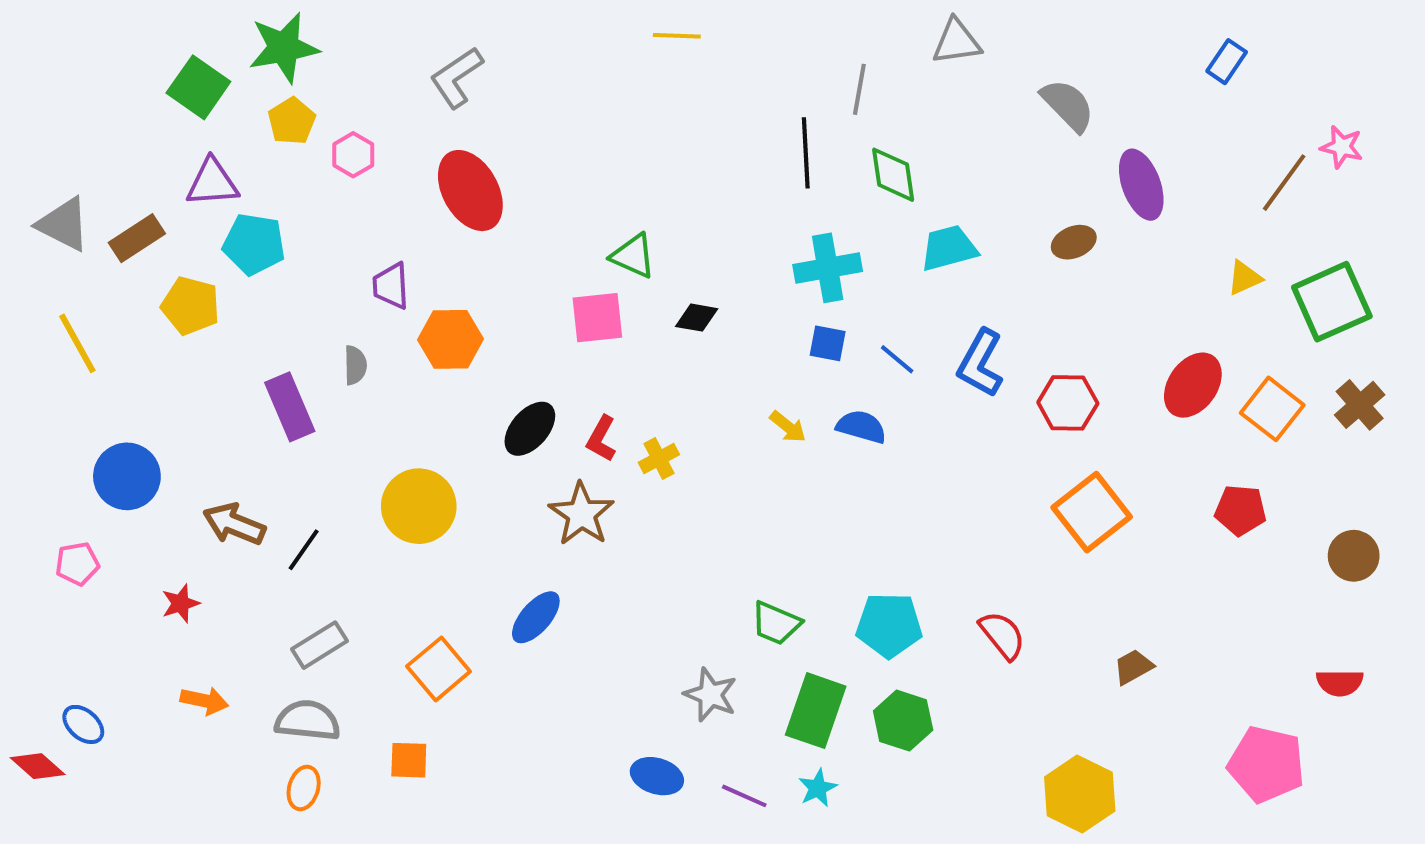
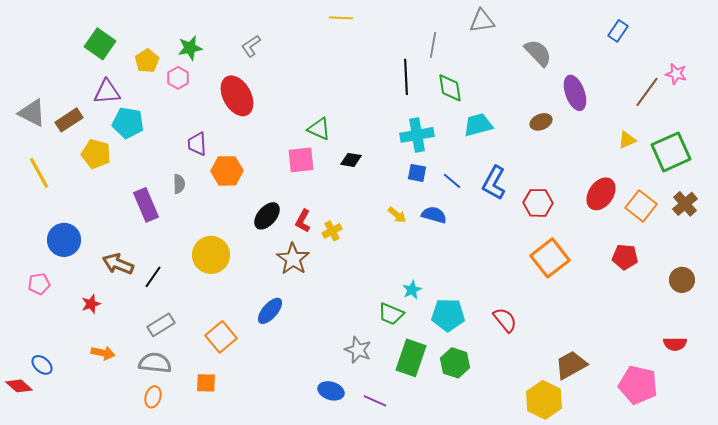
green star: (284, 48) -> (190, 48), moved, size x0.7
gray L-shape: (456, 77) -> (251, 46), moved, size x0.7
brown trapezoid: (1133, 667) -> (571, 365), moved, size x1.6
cyan star: (818, 788) -> (412, 290), moved

